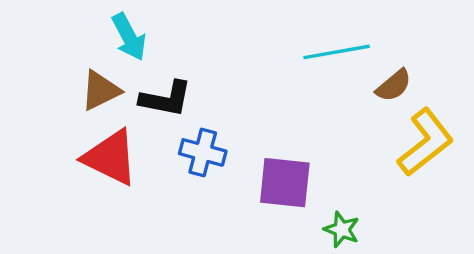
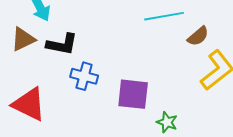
red triangle: (111, 157) -> (29, 104), moved

